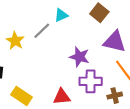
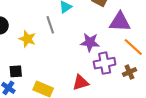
gray line: (42, 31) -> (50, 25), turned -54

